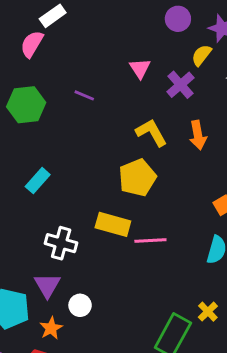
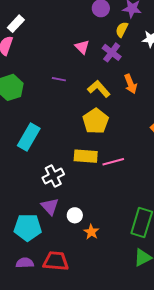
purple line: (84, 95) -> (59, 79), moved
cyan rectangle: (38, 181) -> (29, 137), size x1.5
white cross: (61, 243) -> (53, 176), turned -30
orange star: (51, 328) -> (91, 232), moved

